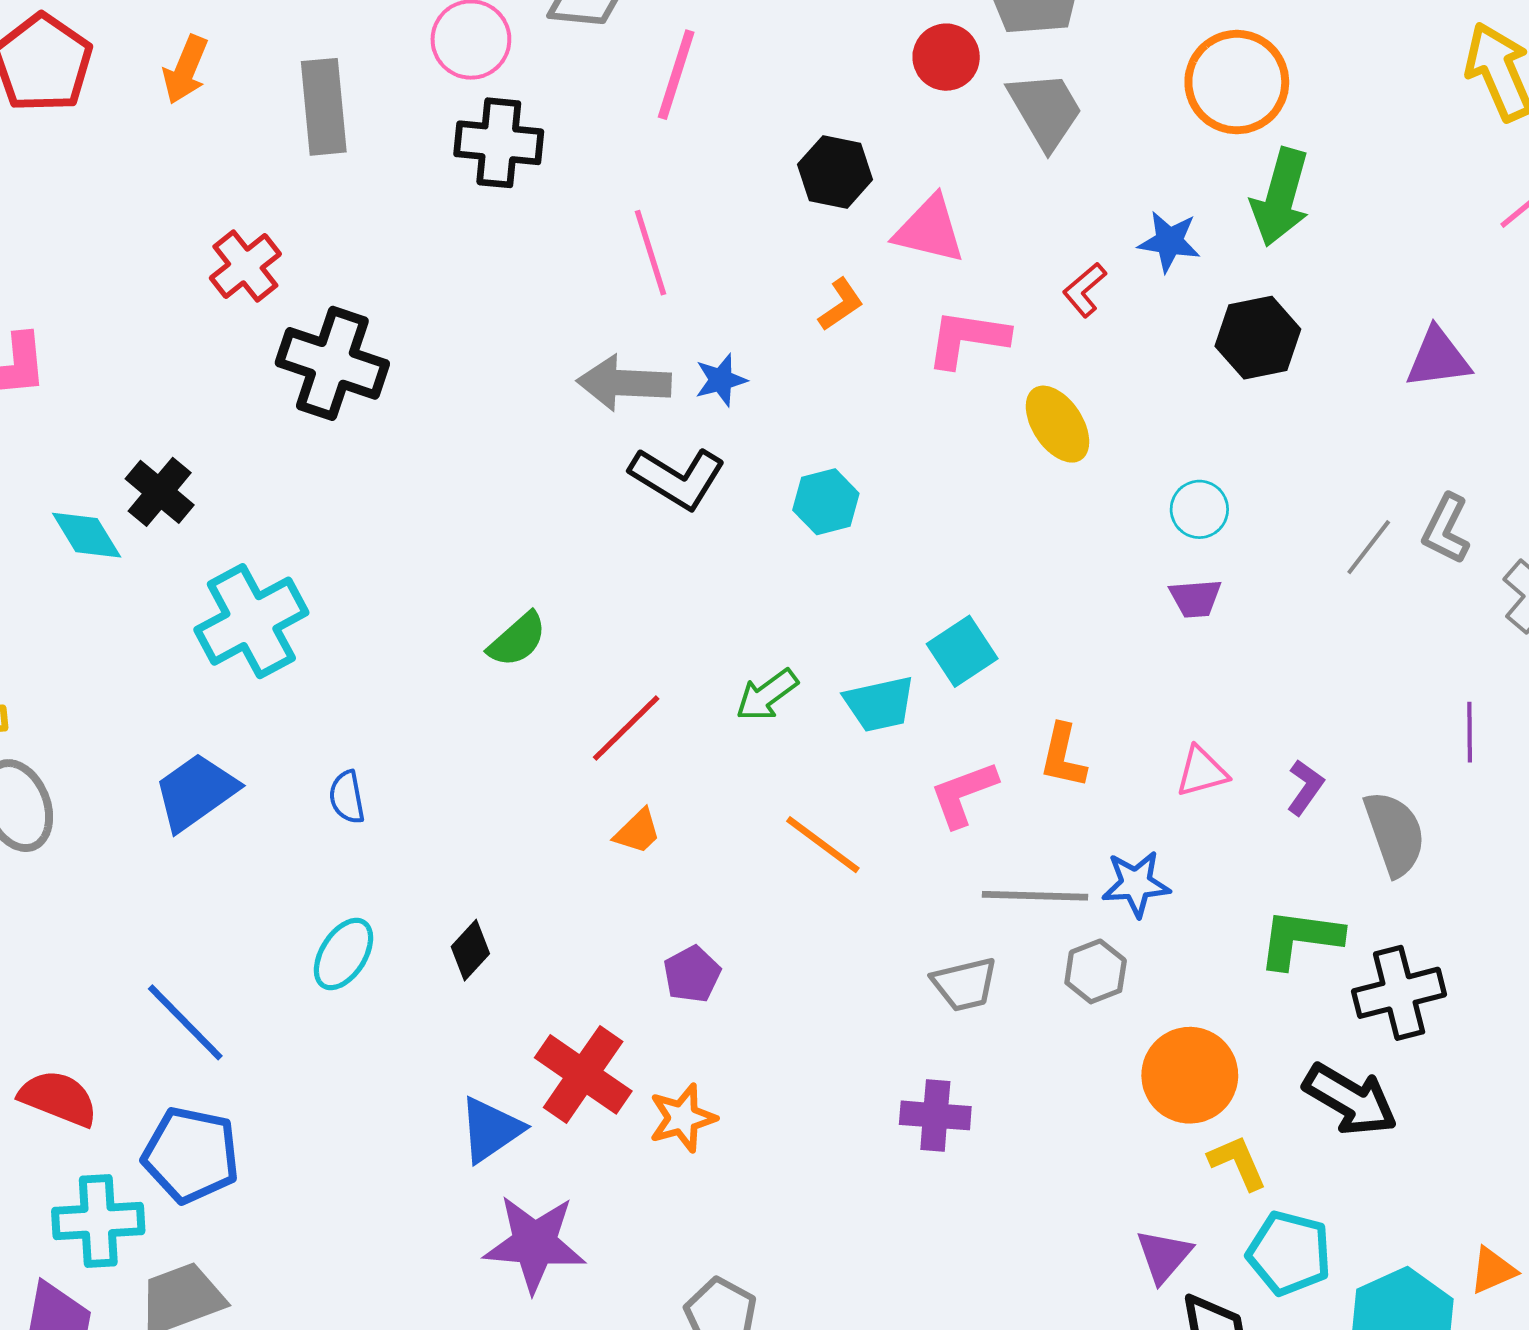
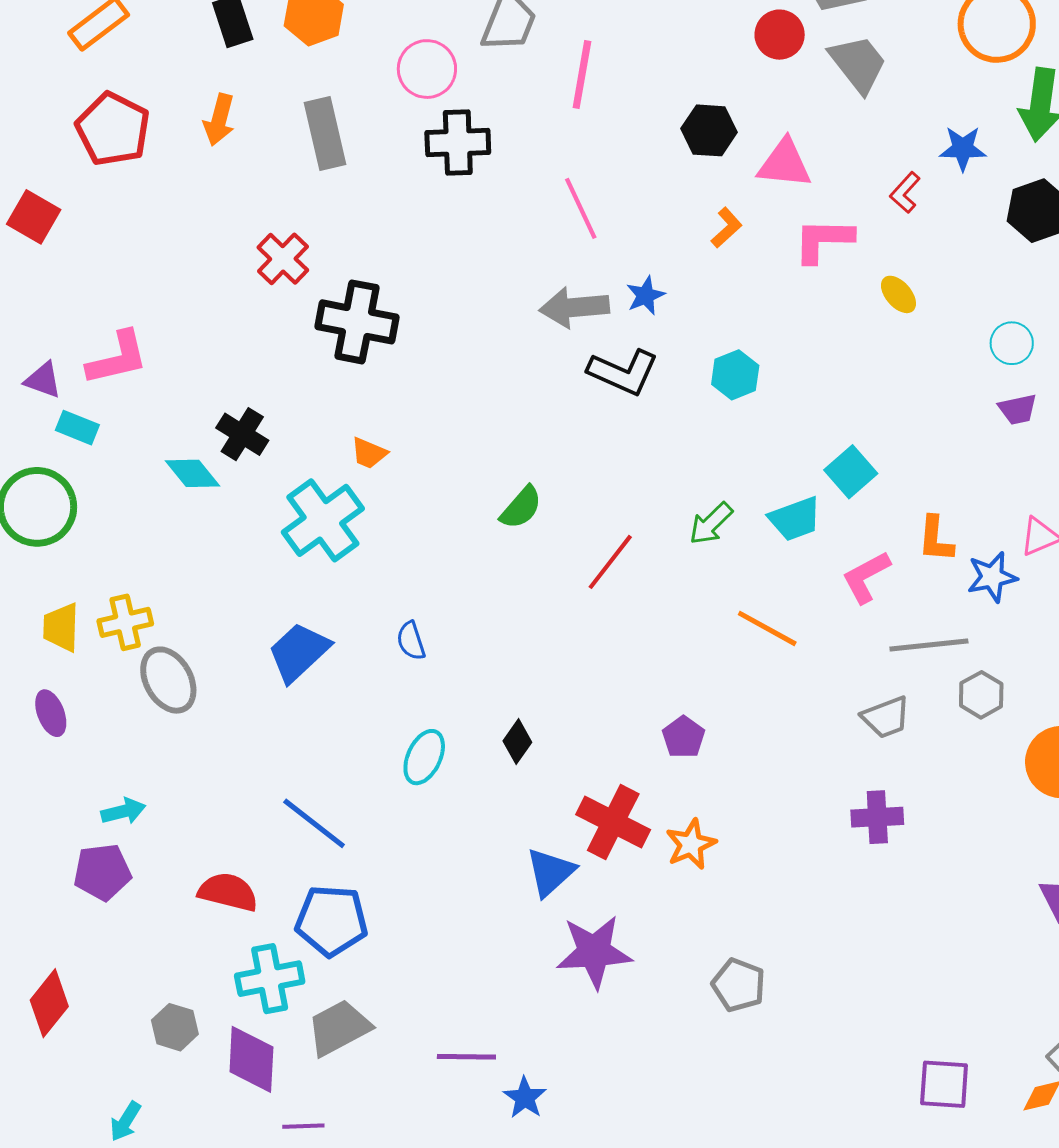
yellow ellipse: (1058, 424) -> (898, 294), size x0.7
orange trapezoid: (638, 832) -> (369, 453), moved, turned 75
blue star: (1136, 884) -> (992, 577), moved

